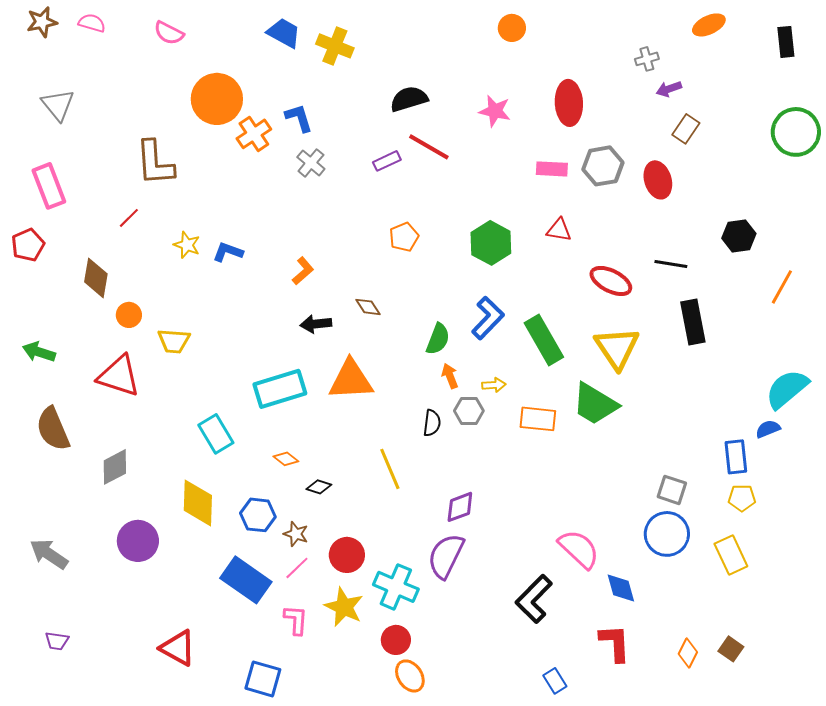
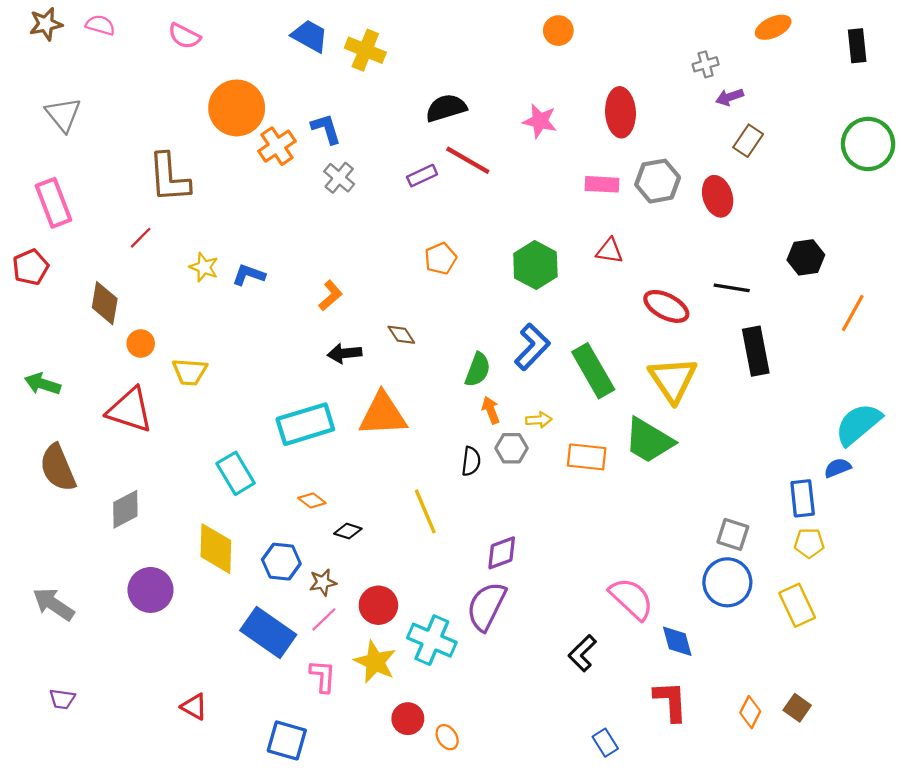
brown star: (296, 534) -> (323, 582), turned -30
black L-shape: (534, 599) -> (582, 653), size x0.7
red circle: (396, 640) -> (408, 719), moved
red triangle: (178, 648) -> (194, 707), size x0.7
orange ellipse: (410, 676) -> (447, 737), size x0.7

